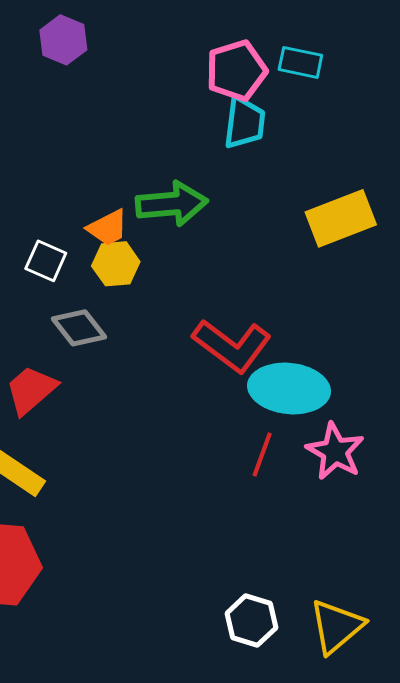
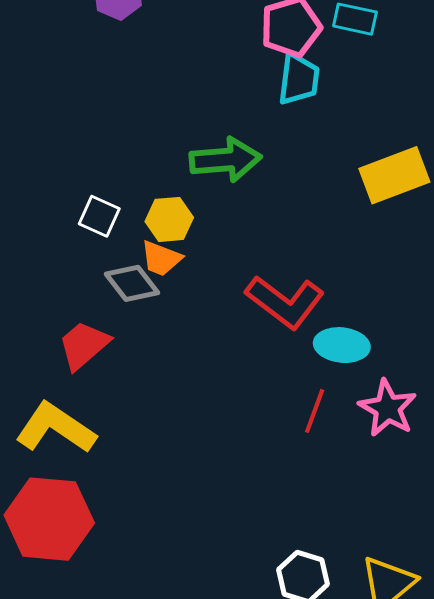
orange trapezoid: (108, 228) -> (161, 258), moved, turned 48
cyan ellipse: (289, 388) -> (342, 345), size x0.7

